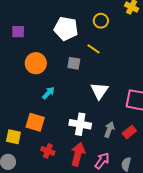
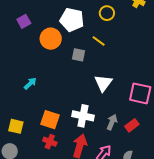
purple square: (18, 32) -> (24, 21), turned -32
orange circle: (36, 63) -> (51, 39), moved
cyan arrow: (48, 93) -> (30, 83), moved
orange square: (35, 122) -> (50, 120), moved

